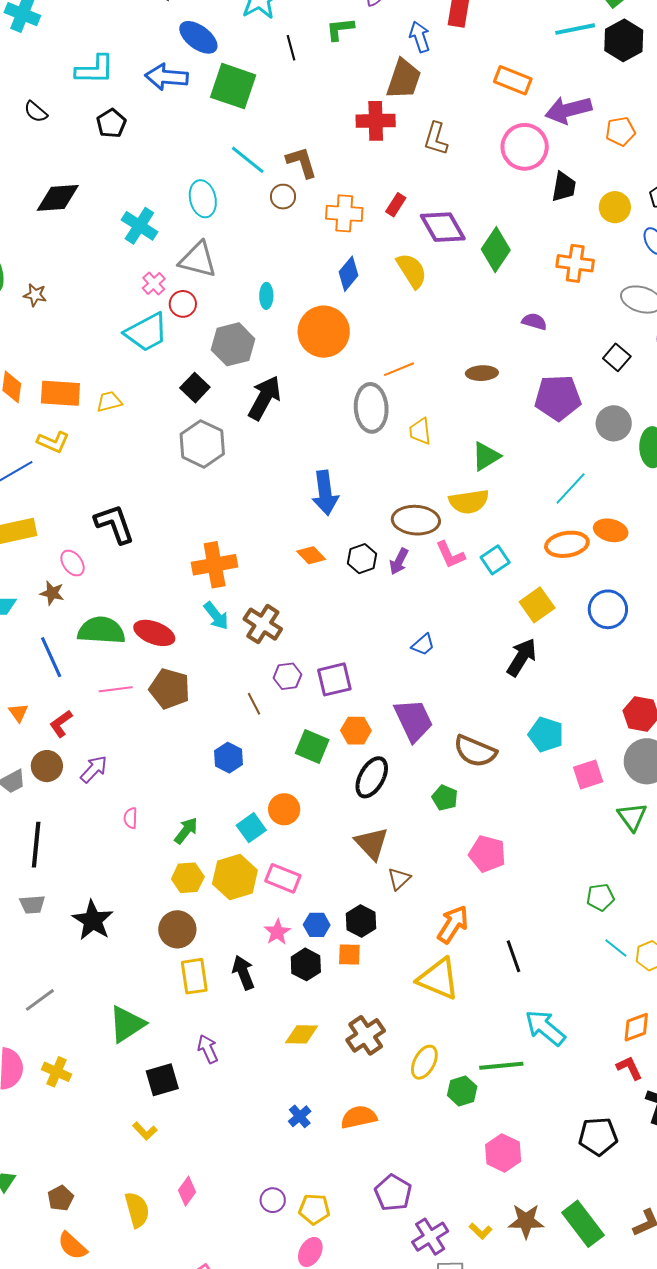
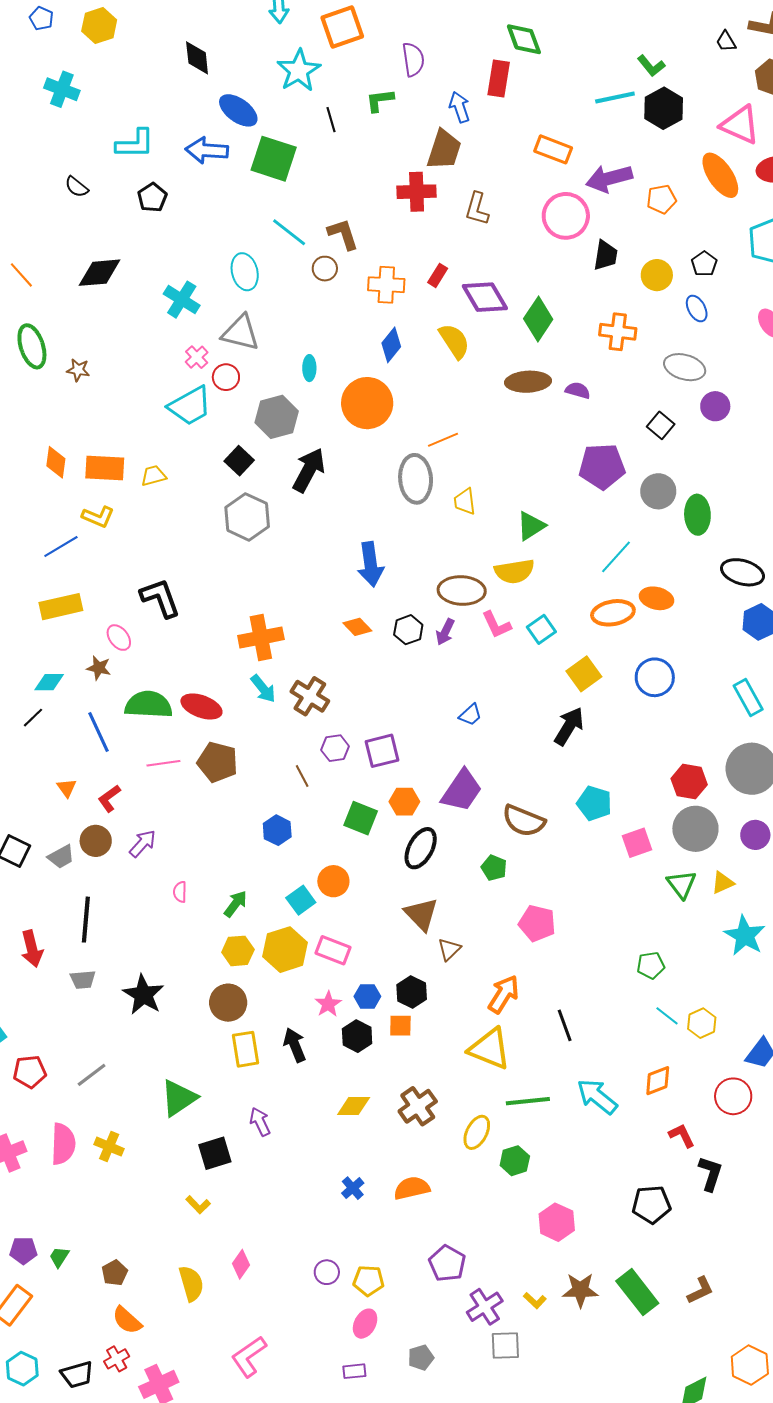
brown ellipse: (482, 373) -> (528, 382), moved, size x1.4
purple trapezoid: (413, 720) -> (462, 791), turned 60
orange diamond: (636, 1027) -> (658, 1081), moved
green line: (501, 1066) -> (528, 1101), moved

